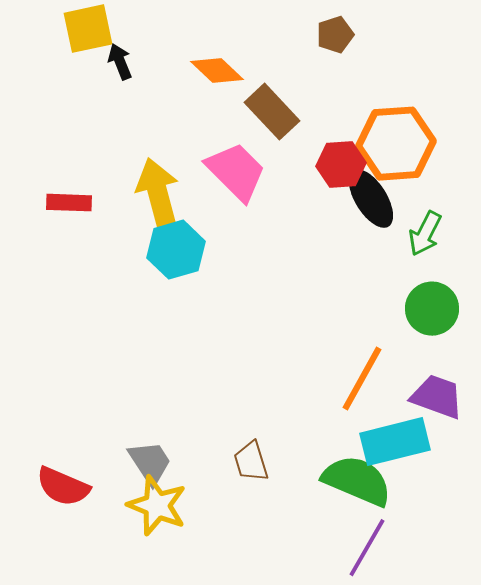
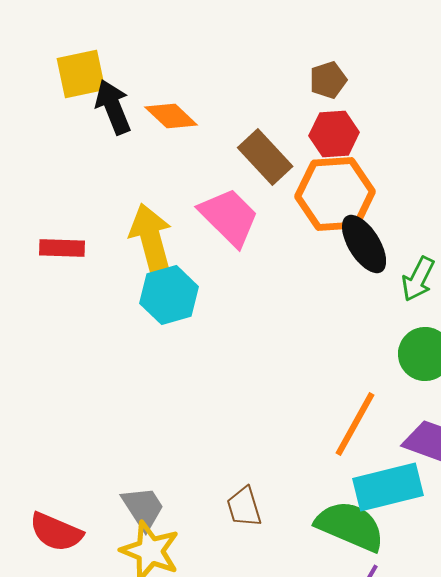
black arrow: (120, 62) -> (113, 107), size x1.5
orange diamond: (217, 71) -> (171, 116), moved
orange hexagon: (396, 144) -> (335, 194), moved
red hexagon: (341, 165) -> (334, 134), moved

